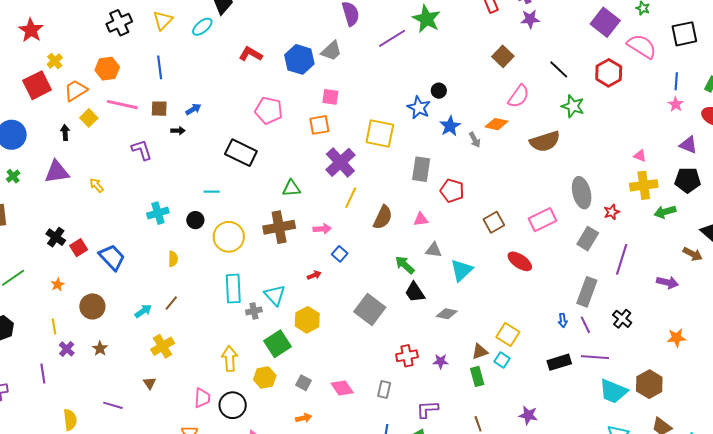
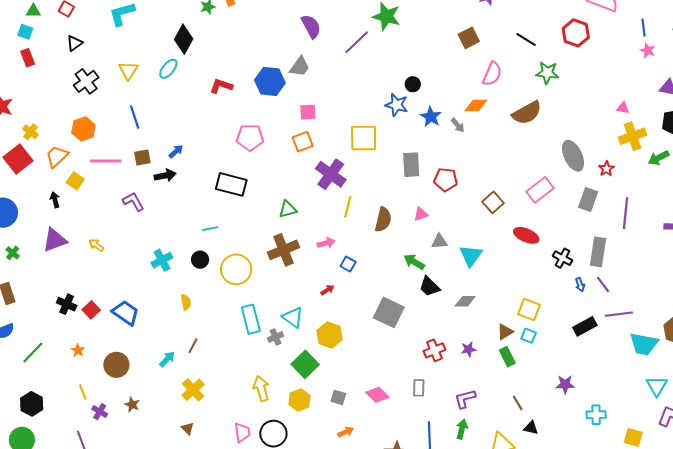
brown square: (503, 56) -> (469, 38), turned 30
black arrow: (178, 131) -> (165, 175), size x1.5
black cross: (622, 319) -> (562, 258), moved

